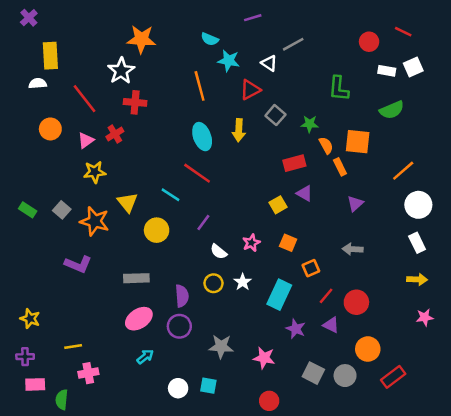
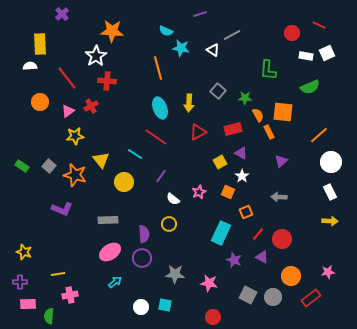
purple cross: (29, 18) -> (62, 14), moved
red triangle: (250, 90) -> (198, 132), moved
white star: (243, 282) -> (242, 176), moved
pink star: (425, 317) -> (328, 272), moved

